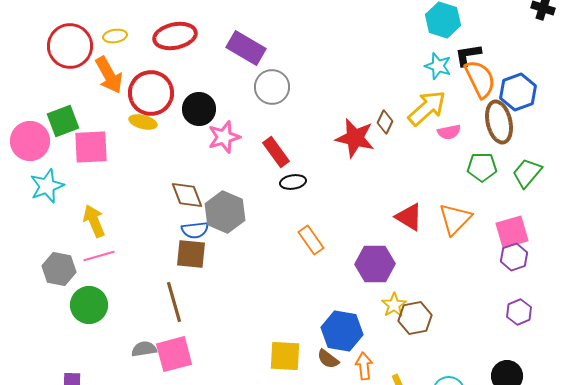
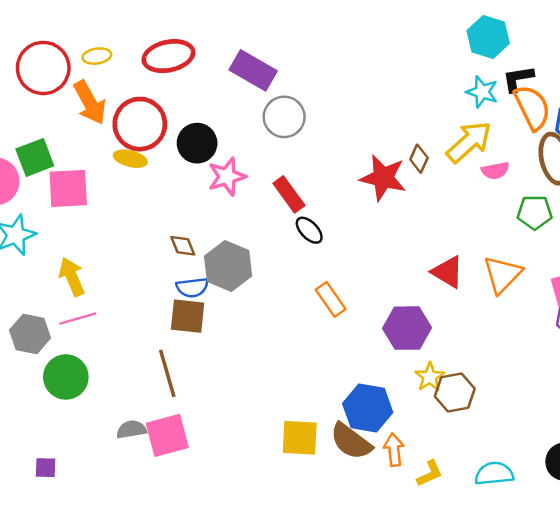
black ellipse: (293, 182) -> (309, 230), turned 55
brown diamond: (187, 195) -> (183, 246), size x0.7
brown semicircle: (328, 359) -> (351, 441), size x1.6

